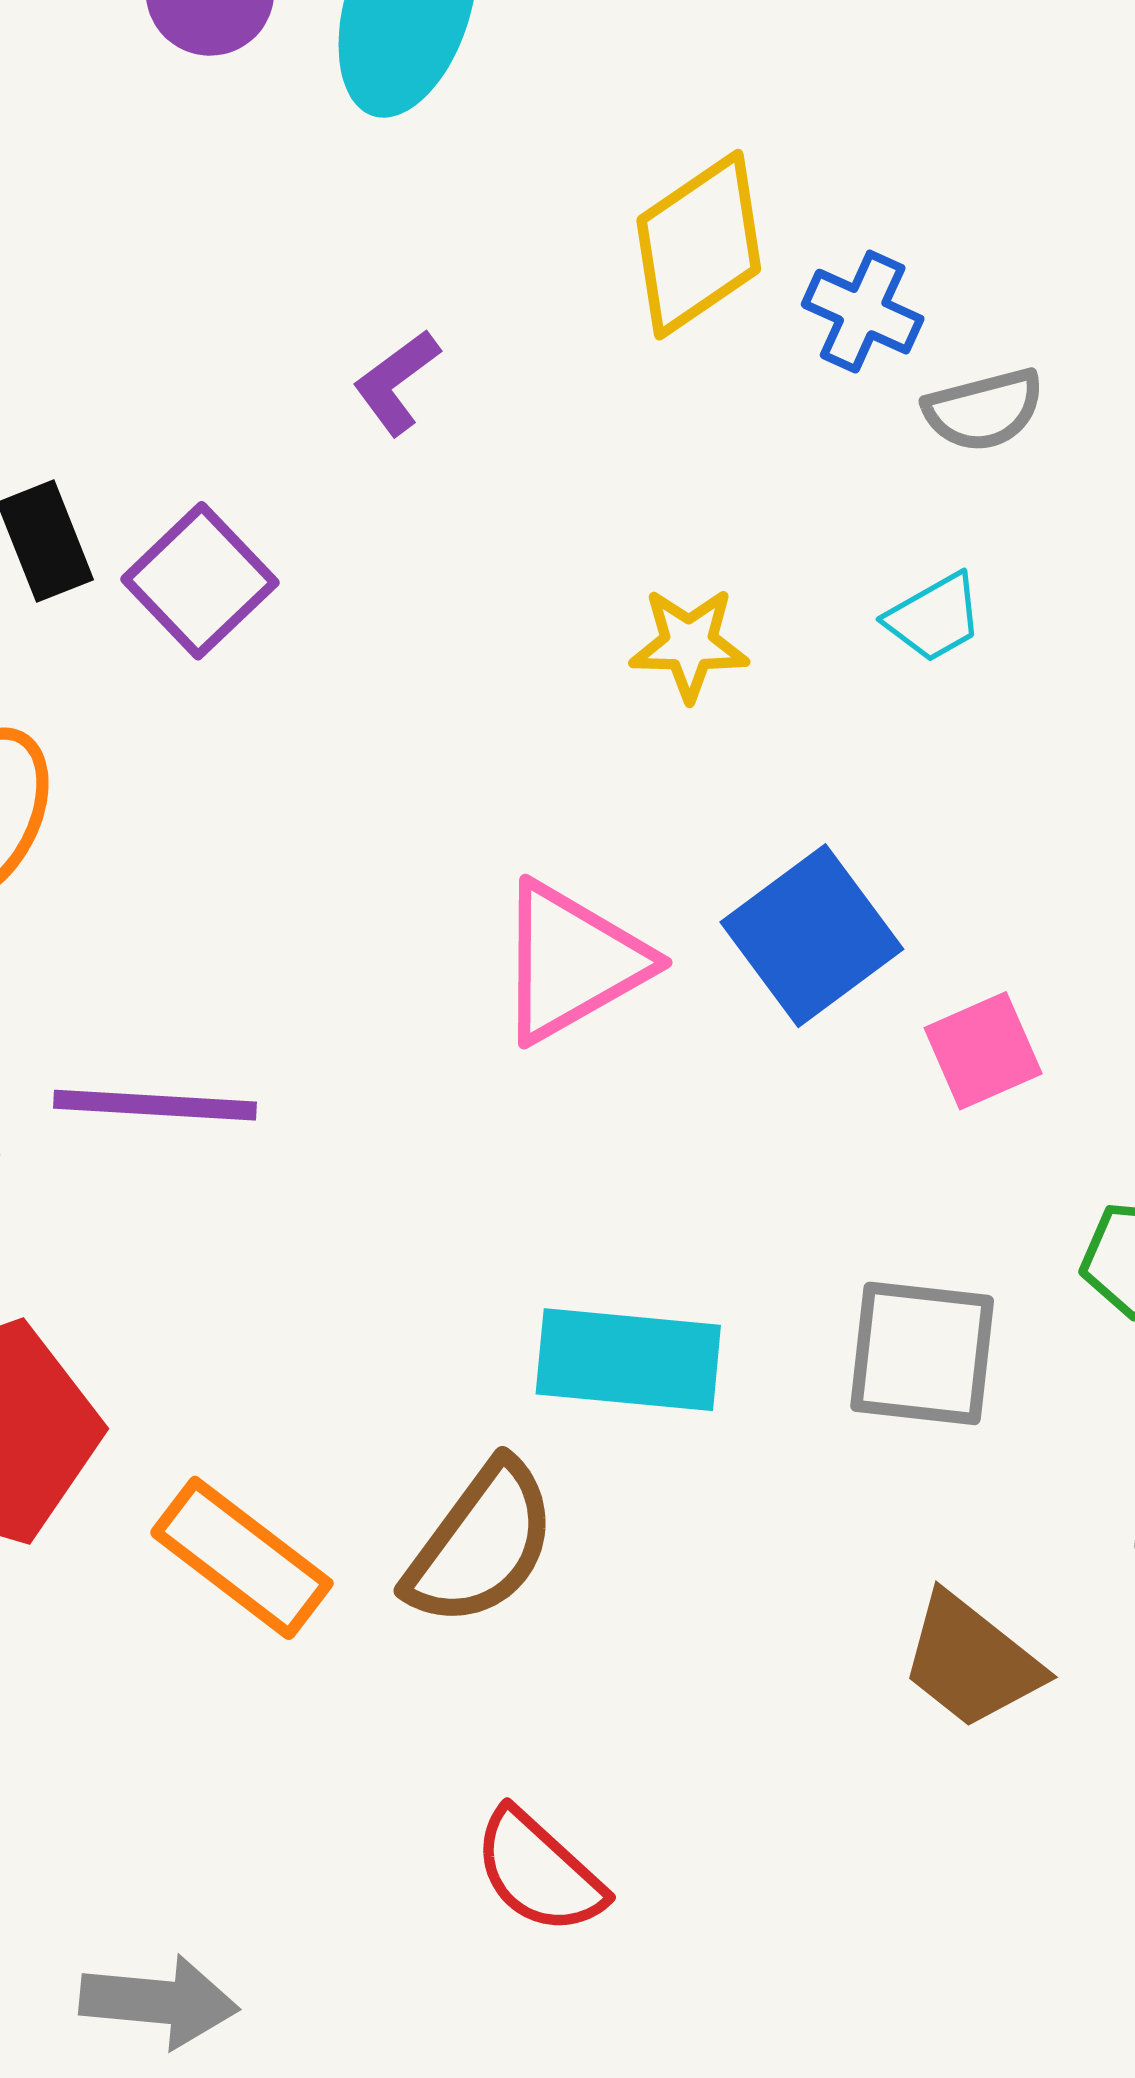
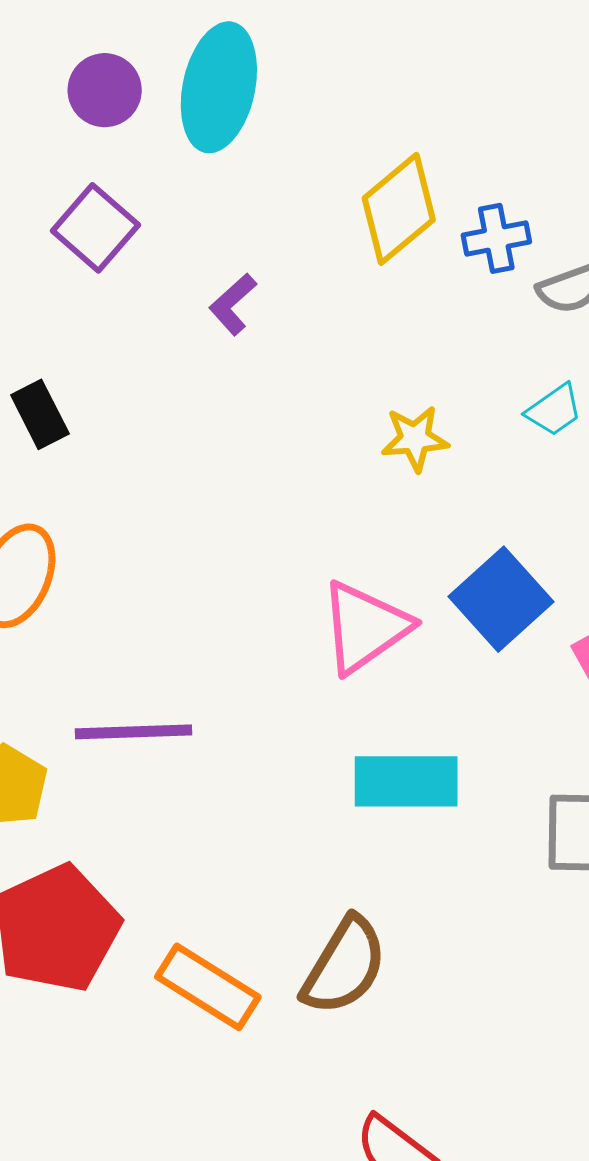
blue cross: (863, 312) -> (496, 238), turned -30
purple square: (200, 581) -> (95, 228), moved
cyan rectangle: (628, 1360) -> (406, 781), moved

